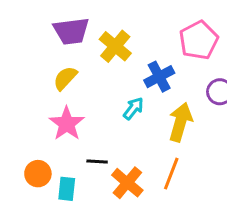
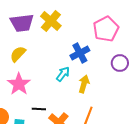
yellow cross: (115, 46) -> (51, 21), moved
yellow arrow: (180, 122) -> (84, 84), moved, size x0.7

